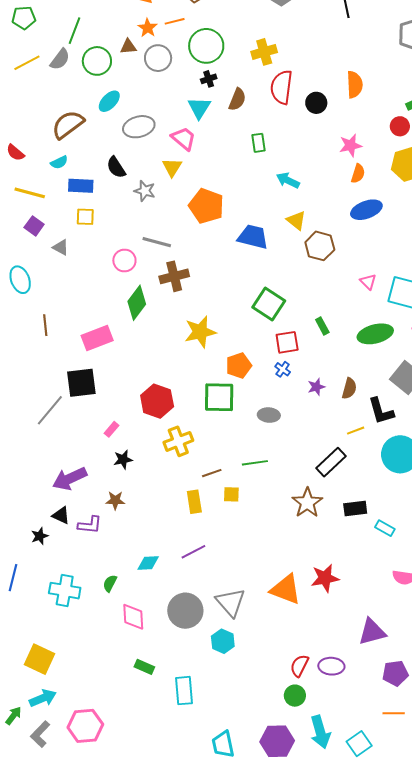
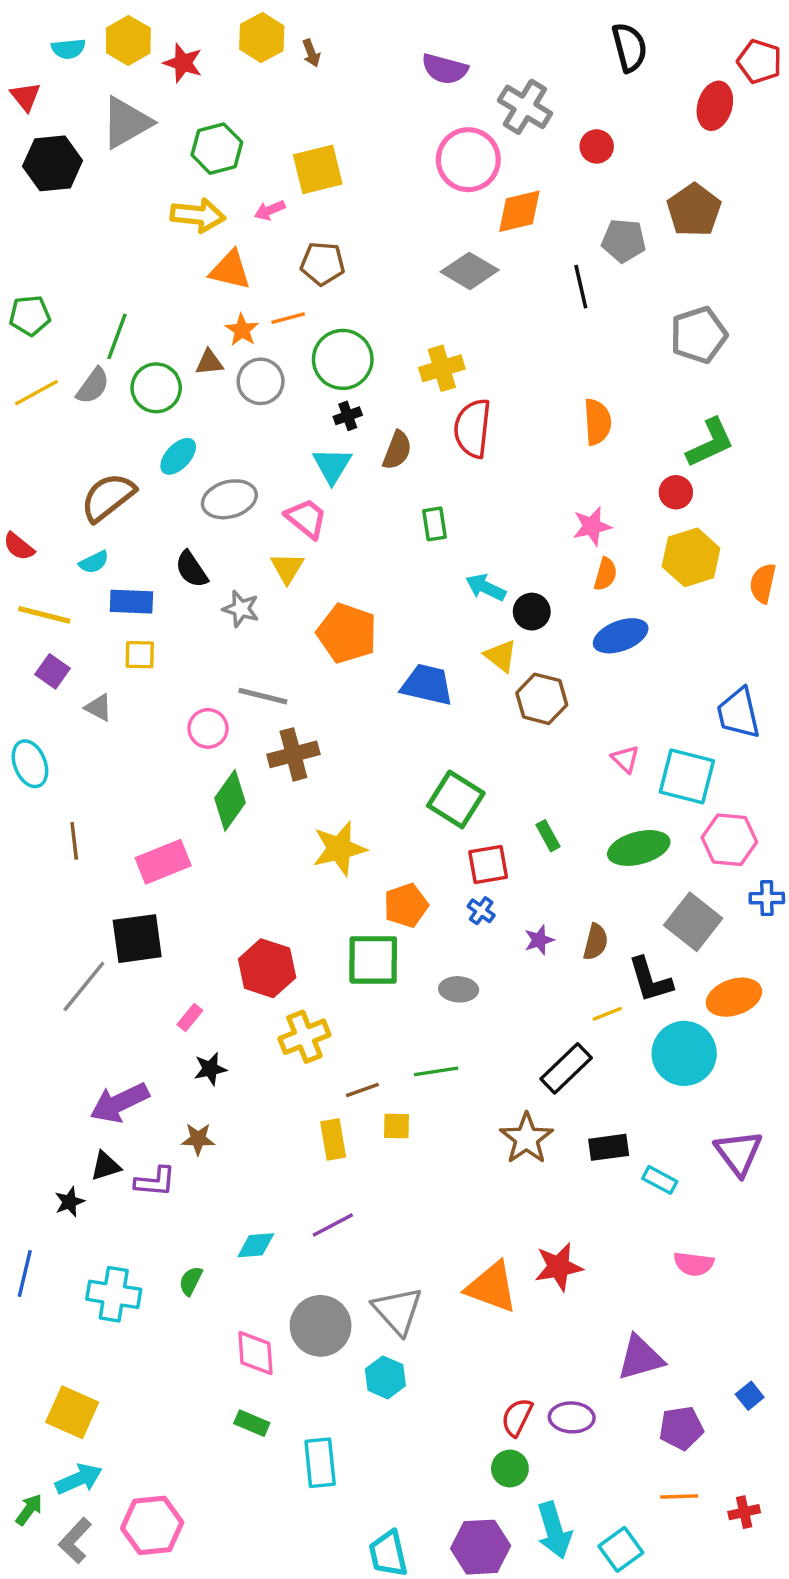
black circle: (316, 103) -> (532, 612), moved
black triangle: (61, 515) -> (106, 1166), turned -42
pink diamond: (133, 617) -> (255, 1353), moved

